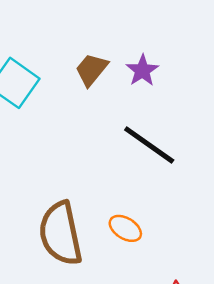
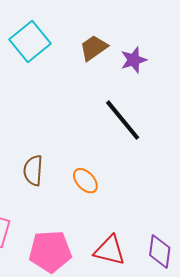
brown semicircle: (61, 233) -> (33, 170), size x0.6

